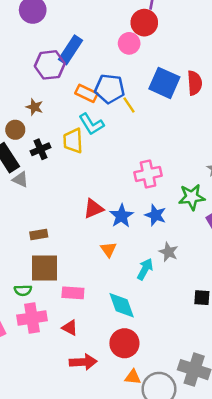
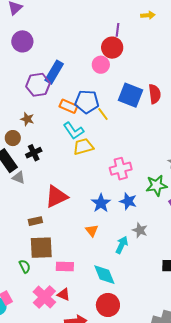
yellow trapezoid: (73, 141) -> (83, 147), moved, turned 80
red triangle: (93, 209) -> (56, 197), moved, size x1.4
green semicircle: (23, 290) -> (25, 266), turned -112
pink cross: (32, 318) -> (44, 297), moved, turned -35

